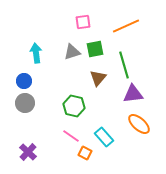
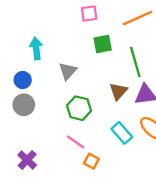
gray triangle: (72, 52) -> (68, 71), moved, turned -30
brown triangle: (98, 78) -> (118, 91), moved
cyan rectangle: (104, 137) -> (122, 133), moved

